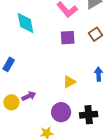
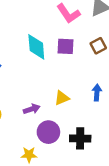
cyan diamond: (25, 23) -> (36, 47), moved
purple arrow: (29, 96) -> (32, 109), moved

